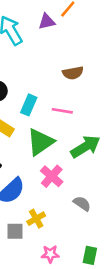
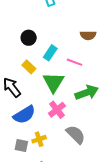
green triangle: (40, 142) -> (53, 82), turned -35
gray semicircle: (82, 204) -> (76, 135), size x1.5

